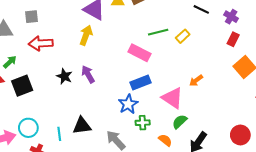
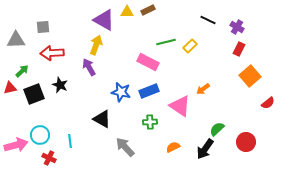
purple arrow: (88, 74) -> (89, 67), moved
black star: (64, 76) -> (60, 85), moved
blue star: (128, 104) -> (121, 92), moved, turned -30
green semicircle: (180, 122) -> (217, 129), moved
green cross: (143, 123) -> (150, 122), moved
black triangle: (82, 126) -> (102, 119), moved, turned 36
orange semicircle: (165, 140) -> (173, 147), turned -64

